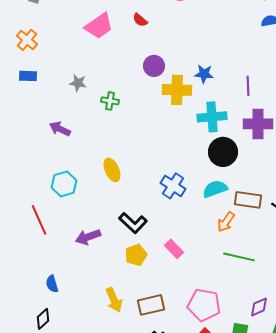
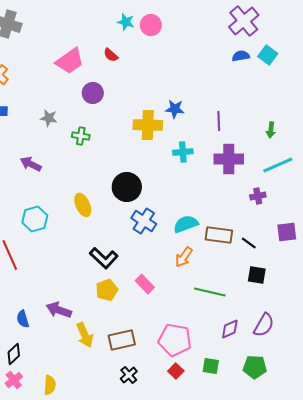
purple circle: (154, 66) -> (93, 93), moved
cyan cross: (212, 117) -> (183, 152), size x0.7
black circle: (223, 152) -> (127, 187), moved
orange arrow: (226, 222) -> (184, 257), moved
purple arrow: (88, 237) -> (59, 310), moved, turned 40
purple diamond: (259, 307) -> (230, 329), moved

